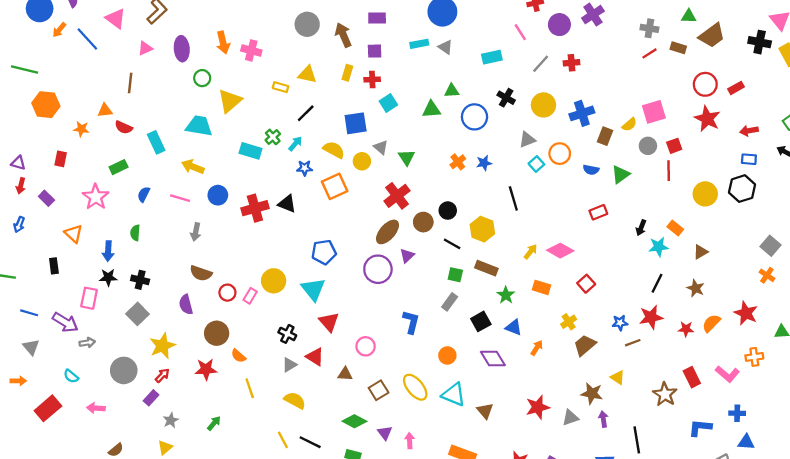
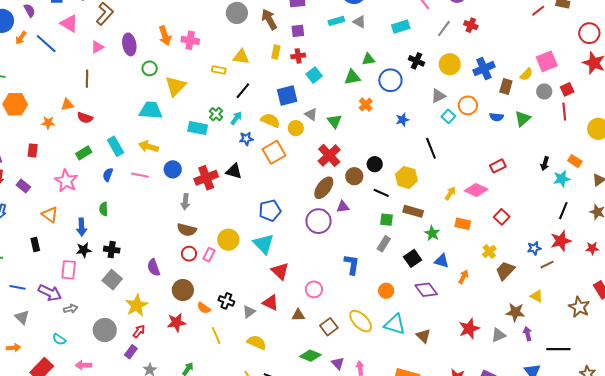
red cross: (571, 63) -> (471, 25), turned 32
cyan rectangle: (156, 142) -> (115, 146), moved
orange cross: (458, 162) -> (366, 105), moved
red rectangle: (598, 212) -> (498, 166), moved
gray arrow: (196, 232) -> (185, 202), moved
purple triangle: (407, 256) -> (343, 207), turned 40
brown semicircle: (201, 273) -> (187, 230), moved
black cross: (287, 334) -> (226, 301), moved
black line: (637, 440) -> (558, 349), turned -75

